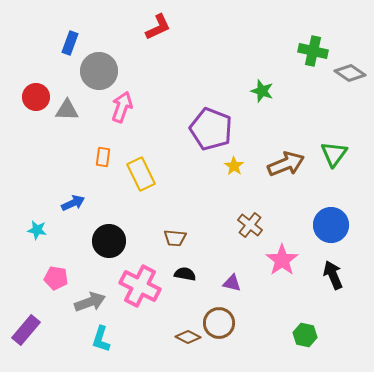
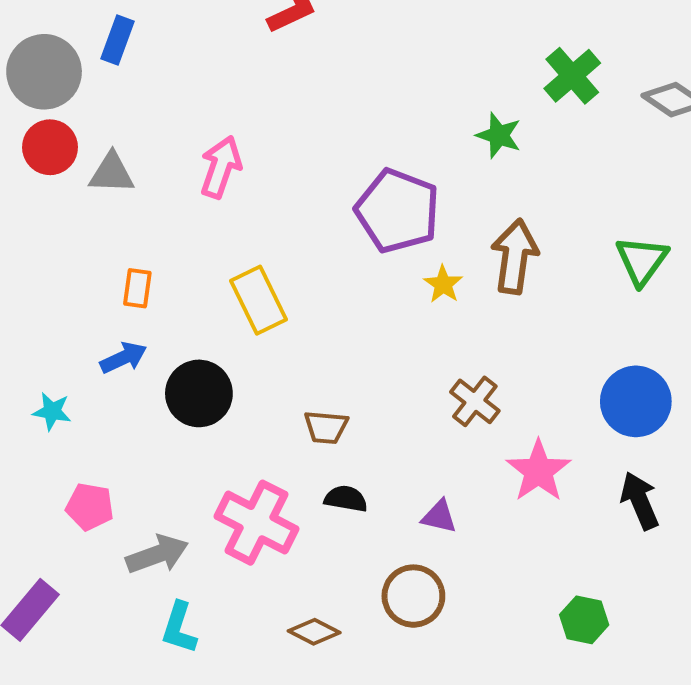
green cross: (313, 51) -> (572, 76), moved, turned 36
gray circle: (99, 71) -> (44, 72), moved
orange rectangle: (103, 157) -> (137, 288), moved
brown arrow: (286, 164) -> (515, 256), moved, turned -60
black circle: (109, 241) -> (199, 393), moved
brown diamond: (188, 337) -> (314, 632), moved

